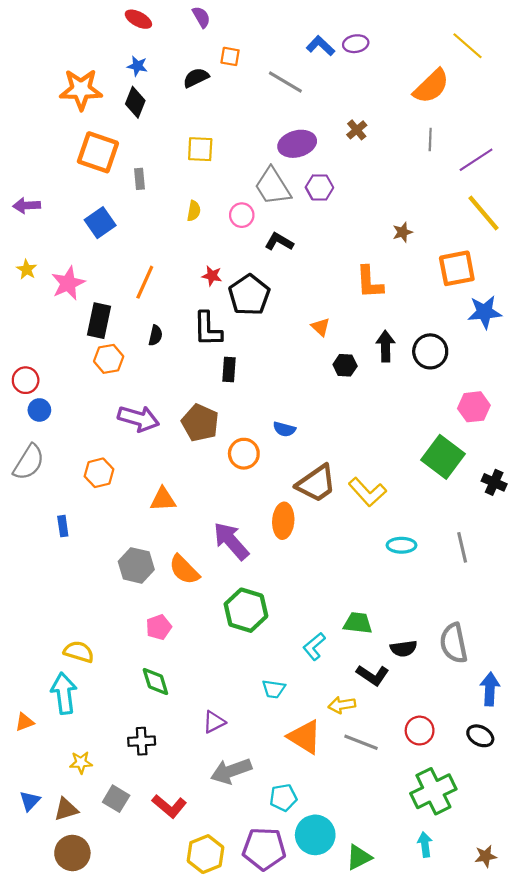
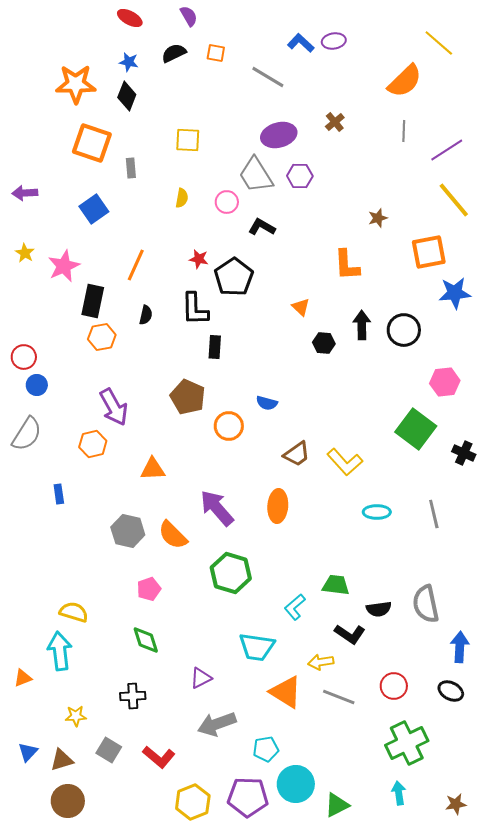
black semicircle: (196, 78) -> (174, 53), moved
purple arrow: (138, 419) -> (114, 407), moved, turned 45
brown trapezoid: (316, 483) -> (297, 454), size x0.7
orange ellipse: (283, 521) -> (278, 506), moved
cyan trapezoid: (274, 689) -> (257, 647), size x1.6

